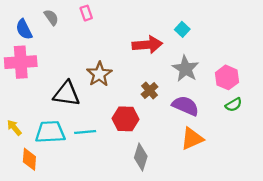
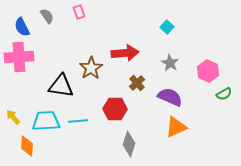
red arrow: (147, 45) -> (125, 53), moved
gray star: (186, 69) -> (170, 63), size x0.7
green semicircle: (234, 105) -> (224, 94), moved

